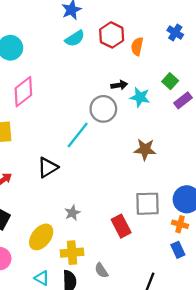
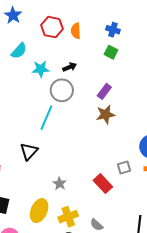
blue cross: (175, 33) -> (113, 30), moved
cyan semicircle: (75, 38) -> (19, 51), moved
cyan star: (140, 97) -> (41, 69), moved
purple rectangle: (183, 100) -> (104, 91), moved
gray square: (147, 204) -> (124, 167), moved, size x0.6

